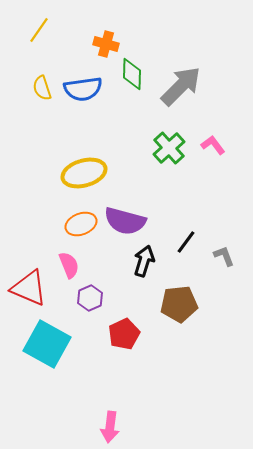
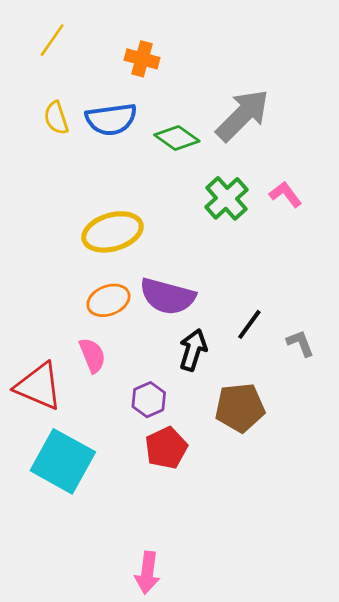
green diamond: (132, 74) -> (177, 138), moved, turned -56
purple hexagon: (90, 298) -> (149, 400), moved

